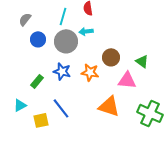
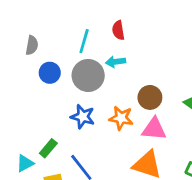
gray semicircle: (25, 19) -> (32, 45), turned 152
pink triangle: (127, 80) -> (154, 129), moved
green rectangle: (37, 81) -> (48, 148), moved

